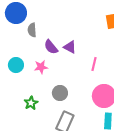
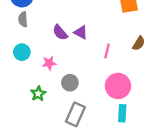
gray semicircle: (32, 30) -> (23, 19), moved
pink star: (41, 67) -> (49, 63), moved

